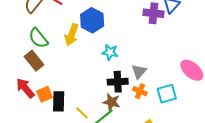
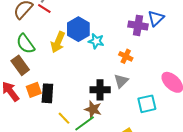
cyan star: (110, 52) -> (96, 41), moved
orange cross: (140, 91) -> (126, 56), moved
orange square: (45, 94) -> (34, 90), moved
black rectangle: (59, 101) -> (47, 93), moved

